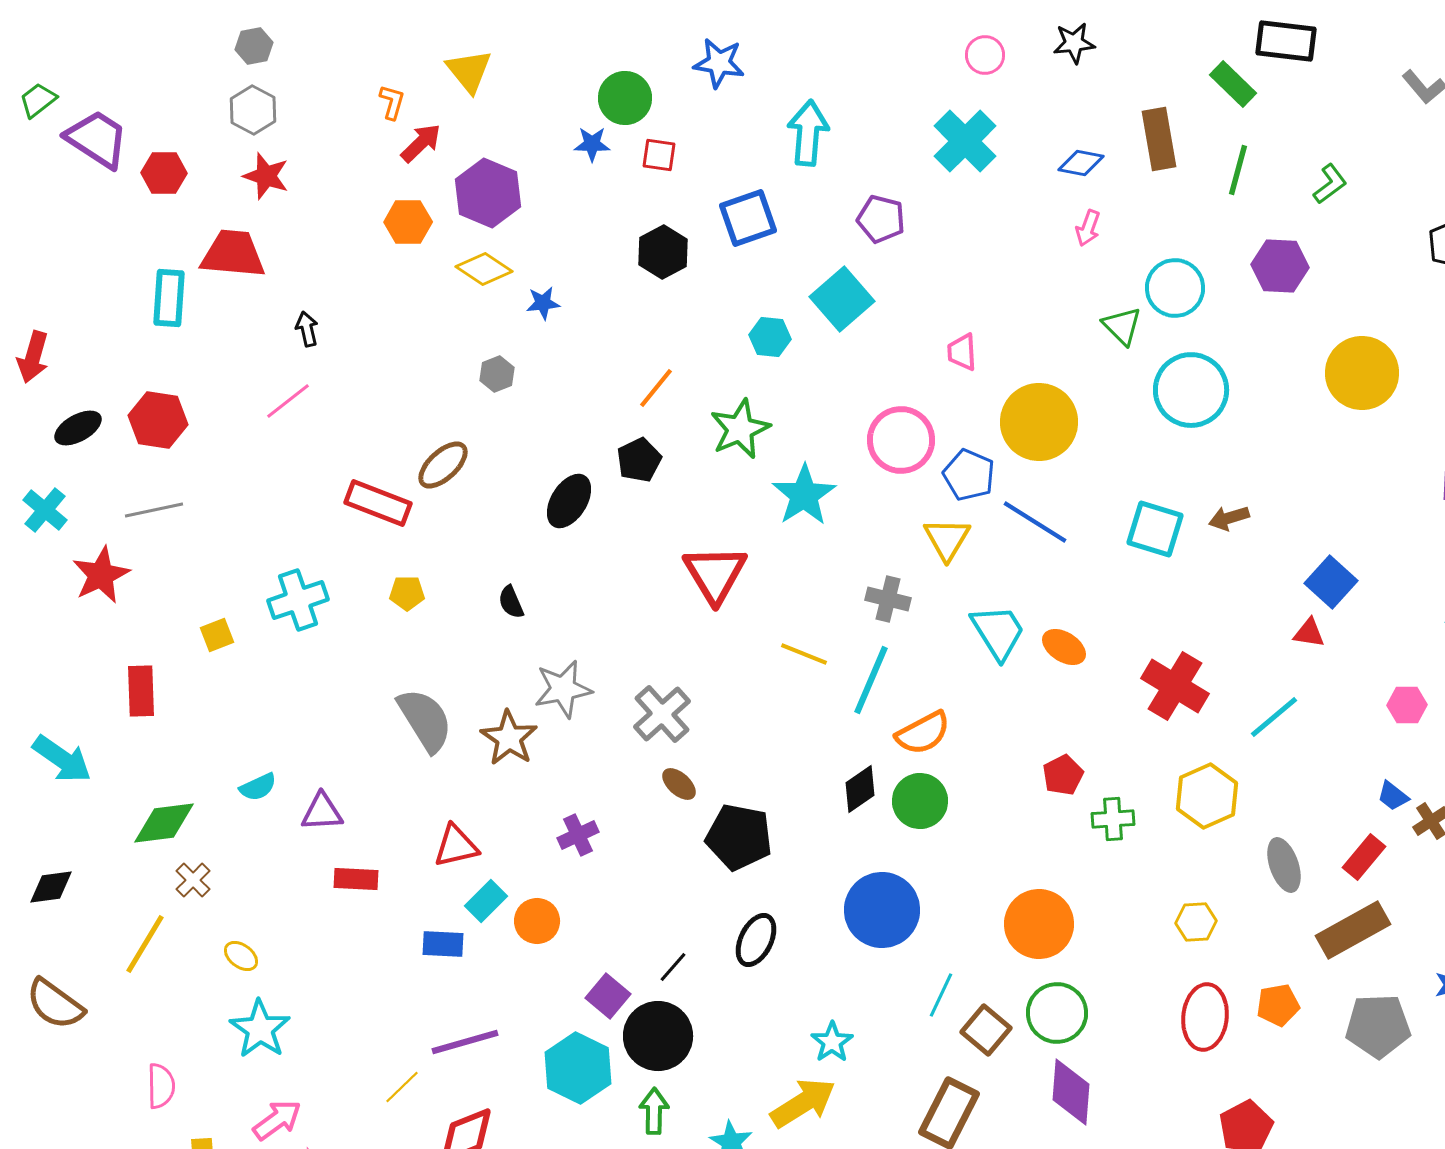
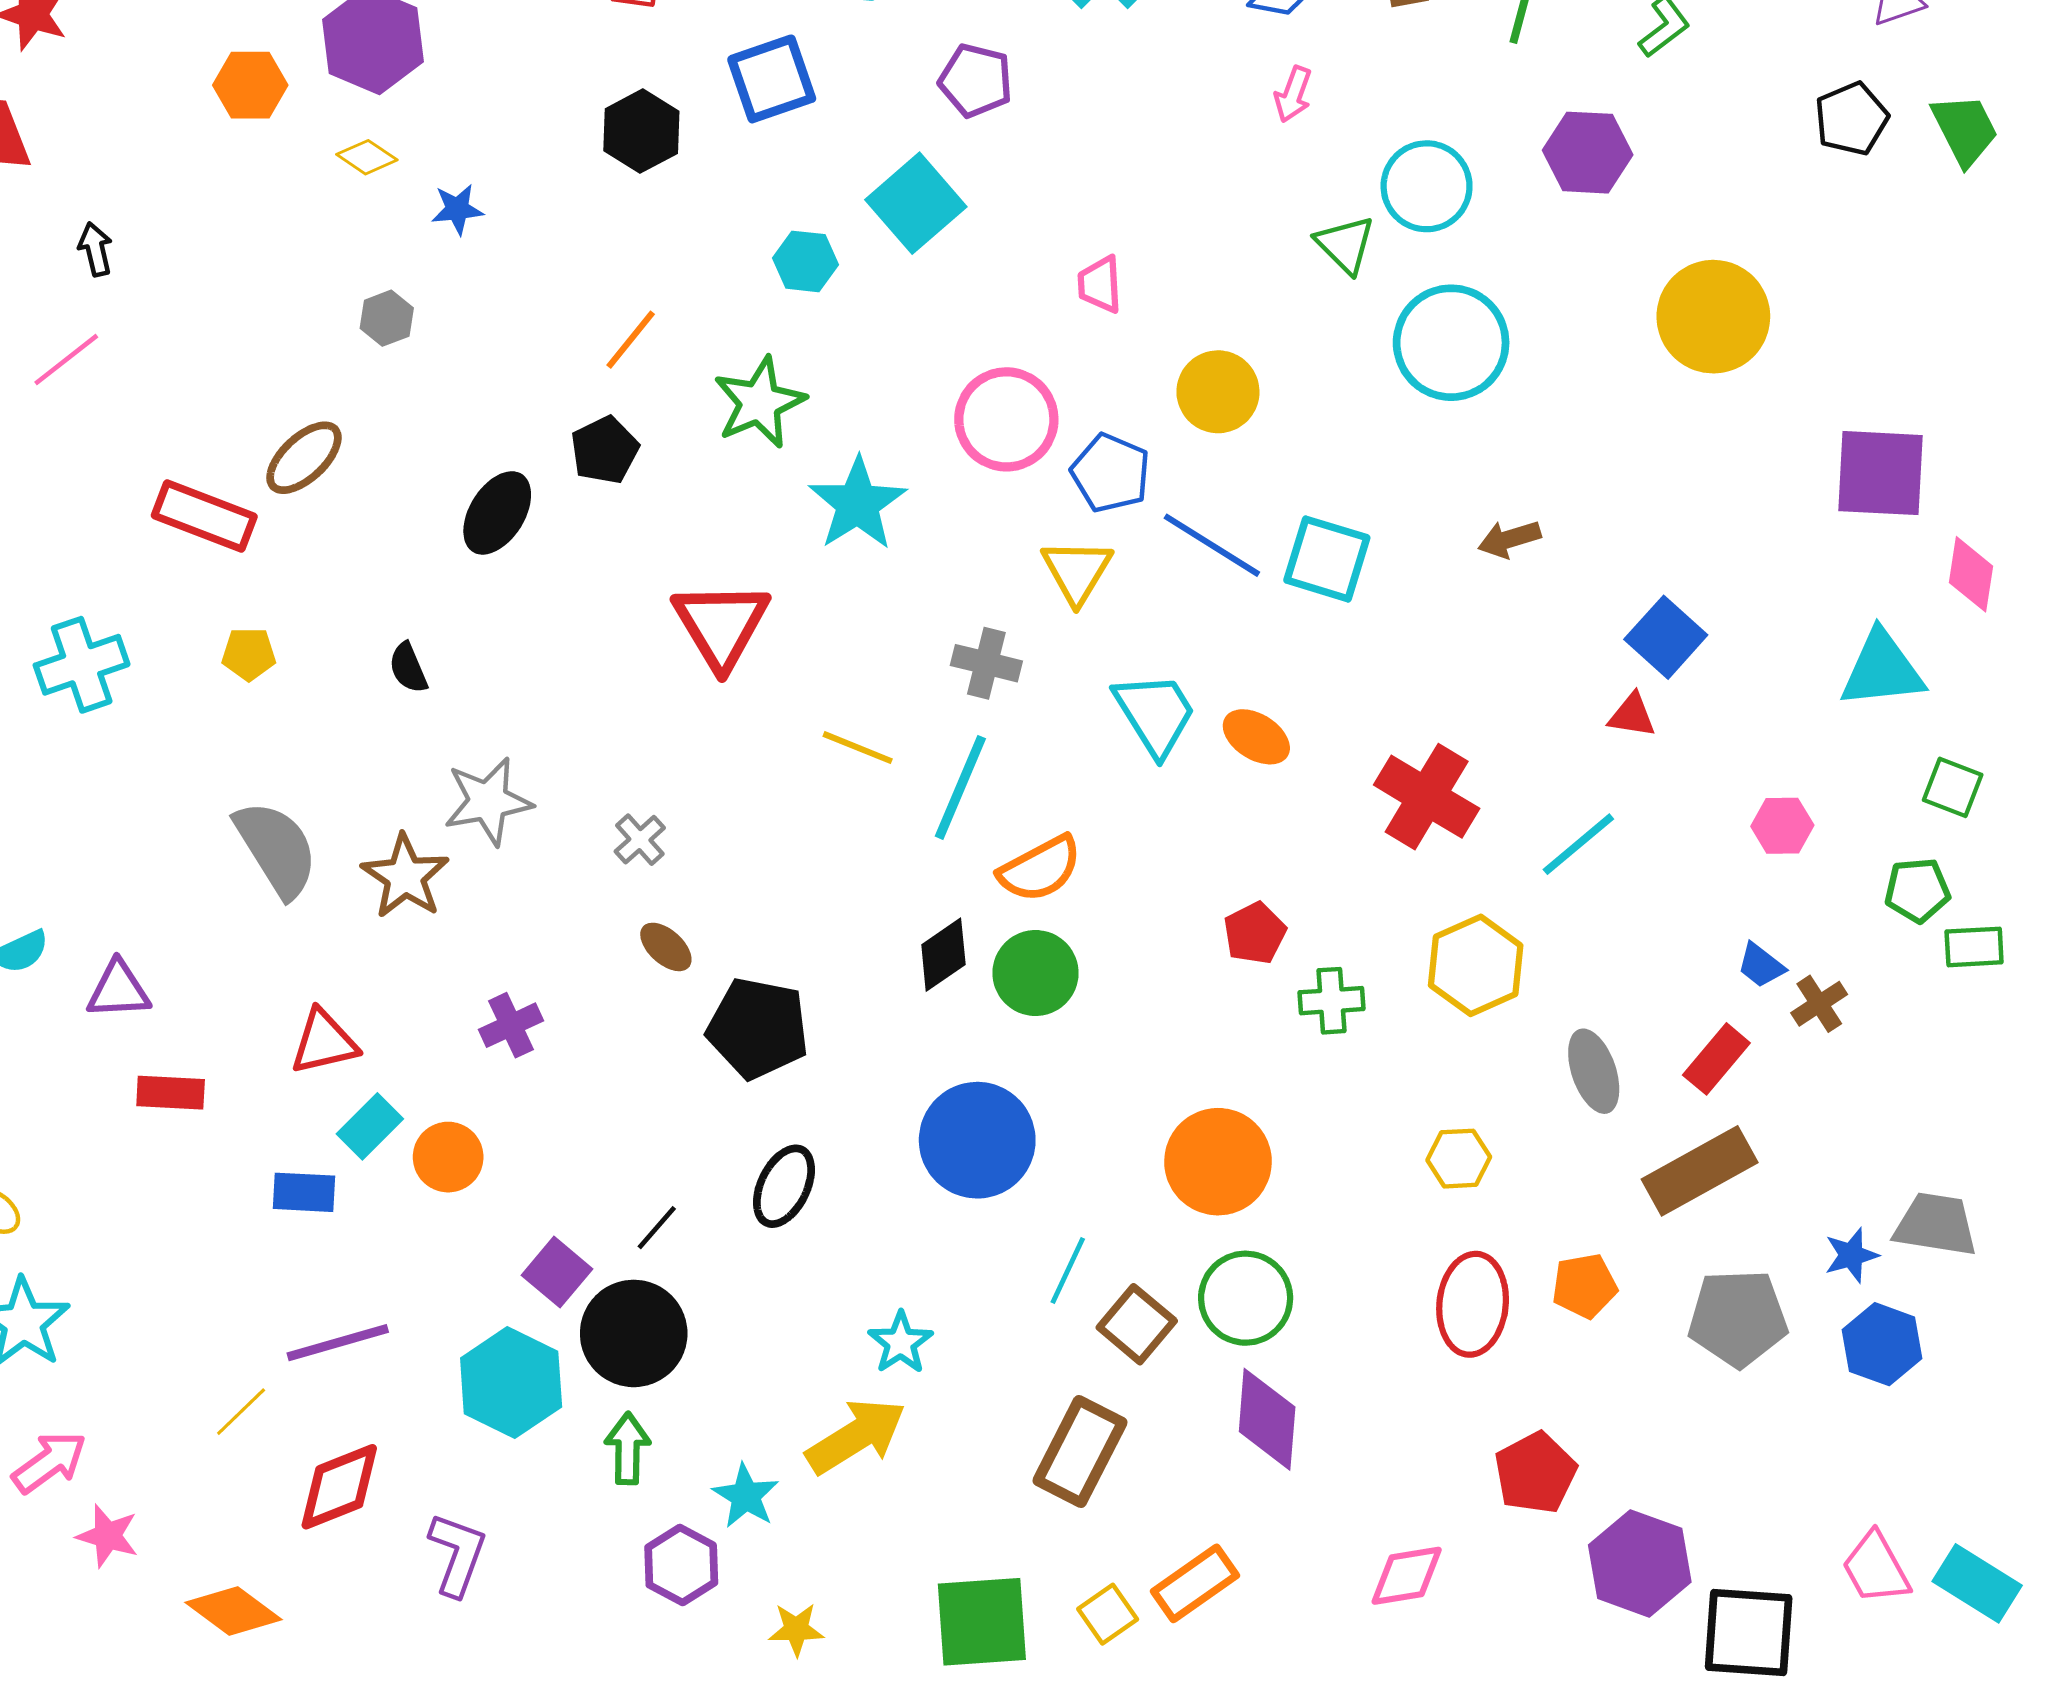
yellow diamond: (484, 269) -> (367, 157), size x0.7
yellow circle: (1039, 422) -> (1218, 392), size x0.7
cyan square: (1155, 529) -> (1327, 559), moved
gray cross: (662, 714) -> (640, 840), size x0.6

